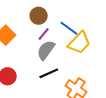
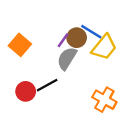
brown circle: (39, 16) -> (77, 38), moved
black line: (49, 73) -> (47, 85), moved

